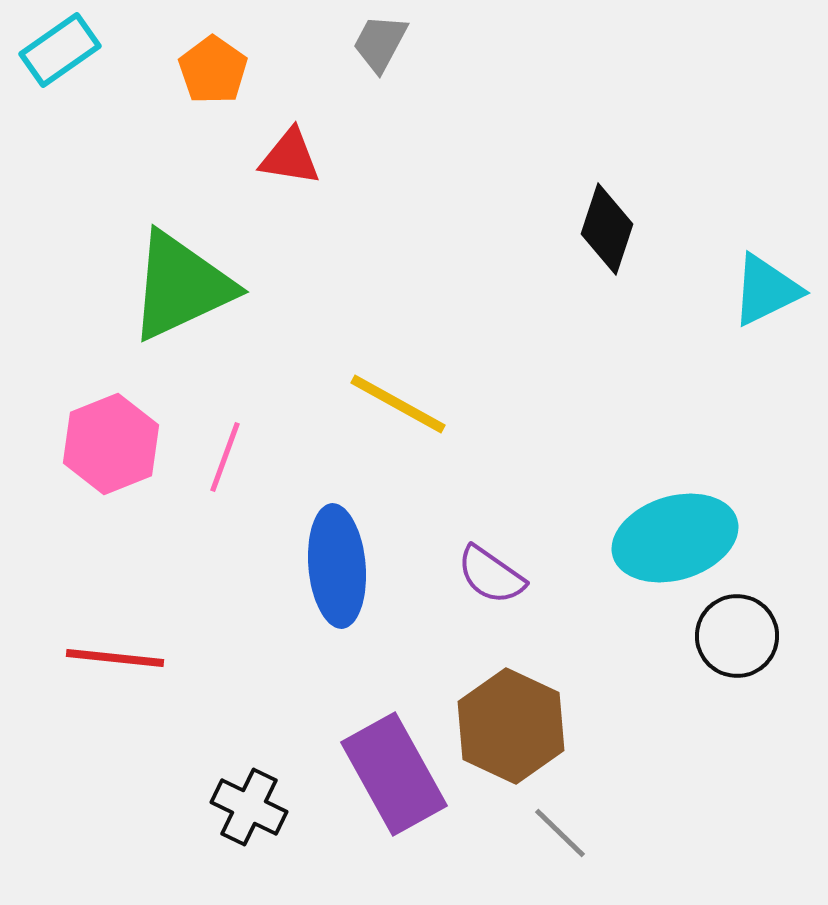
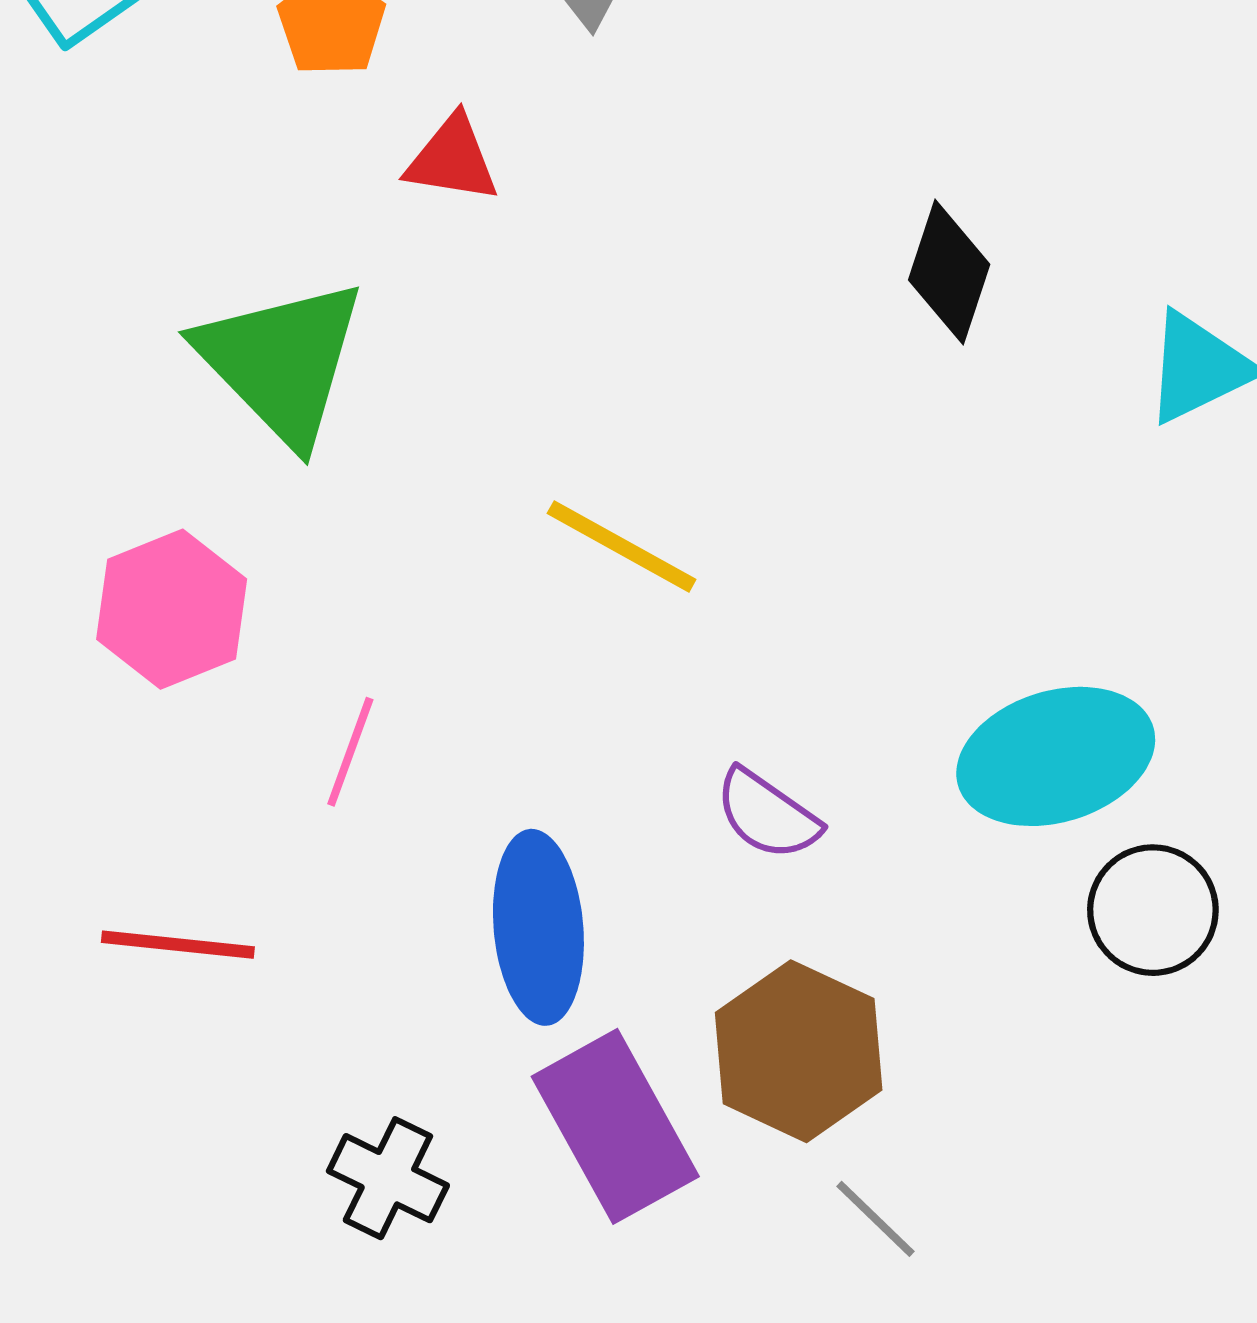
green triangle: (181, 286) -> (281, 361), turned -49
pink line: (225, 457) -> (350, 752), moved
blue ellipse: (337, 566) -> (538, 927), moved

